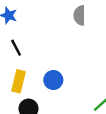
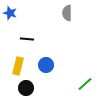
black line: (16, 48) -> (27, 39), moved, turned -56

